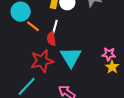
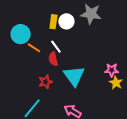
white line: (55, 27) -> (56, 47), turned -48
red star: (42, 61) -> (45, 82), size x0.6

